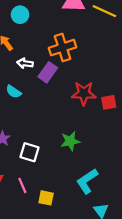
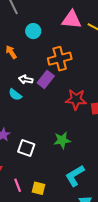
cyan circle: (20, 15) -> (33, 31), moved
white arrow: (25, 63) -> (26, 80), moved
pink line: (22, 185) -> (18, 185), moved

